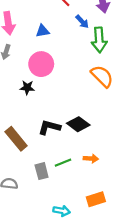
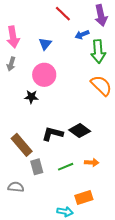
blue arrow: (82, 22) -> (82, 35), turned 112
blue triangle: (42, 31) -> (45, 44), turned -40
gray rectangle: (42, 171) -> (37, 167), moved
orange rectangle: (96, 199) -> (84, 198), moved

